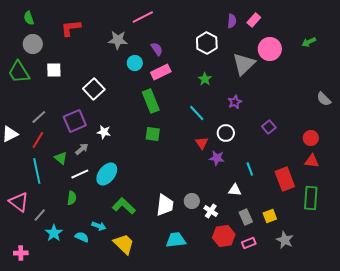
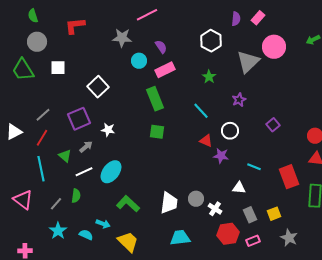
red triangle: (202, 143) -> (206, 141), turned -32
cyan line: (250, 169) -> (254, 167), turned -48
gray line: (40, 215) -> (56, 204), moved

